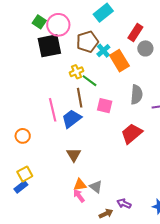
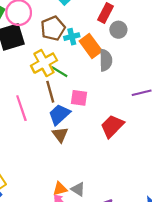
cyan cross: (103, 51) -> (72, 37), turned 32
yellow cross: (76, 72) -> (44, 63), size x1.6
gray semicircle: (137, 95) -> (106, 60), moved
blue trapezoid: (72, 119) -> (59, 115), moved
brown triangle: (74, 155) -> (60, 135), moved

